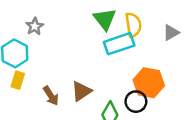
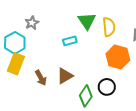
cyan rectangle: (119, 44) -> (70, 41), moved, size x0.6
yellow rectangle: (18, 80) -> (16, 64), size x1.5
orange hexagon: (149, 83) -> (118, 57), moved

